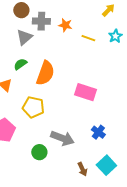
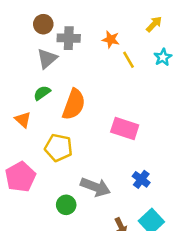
orange star: (65, 25) -> (111, 39), moved
yellow line: (88, 38) -> (129, 60), turned 40

